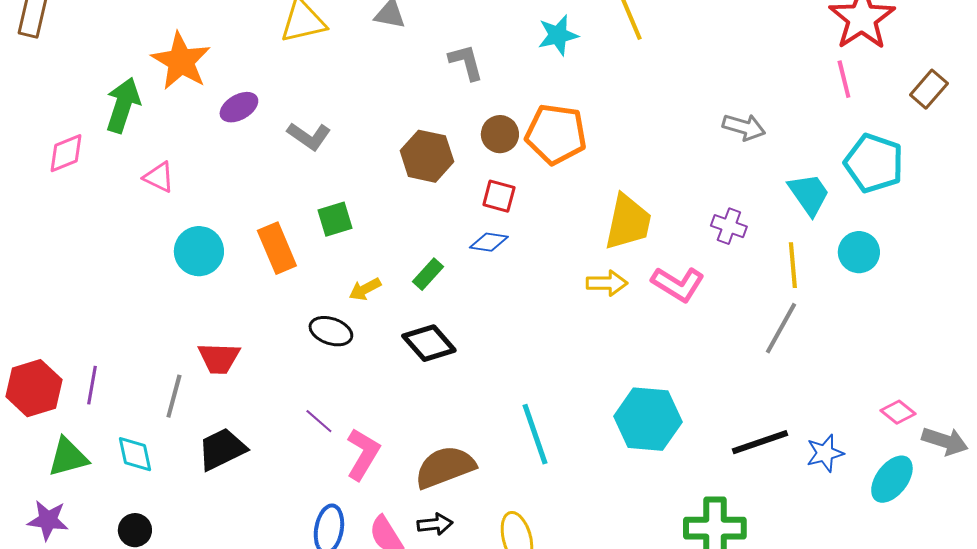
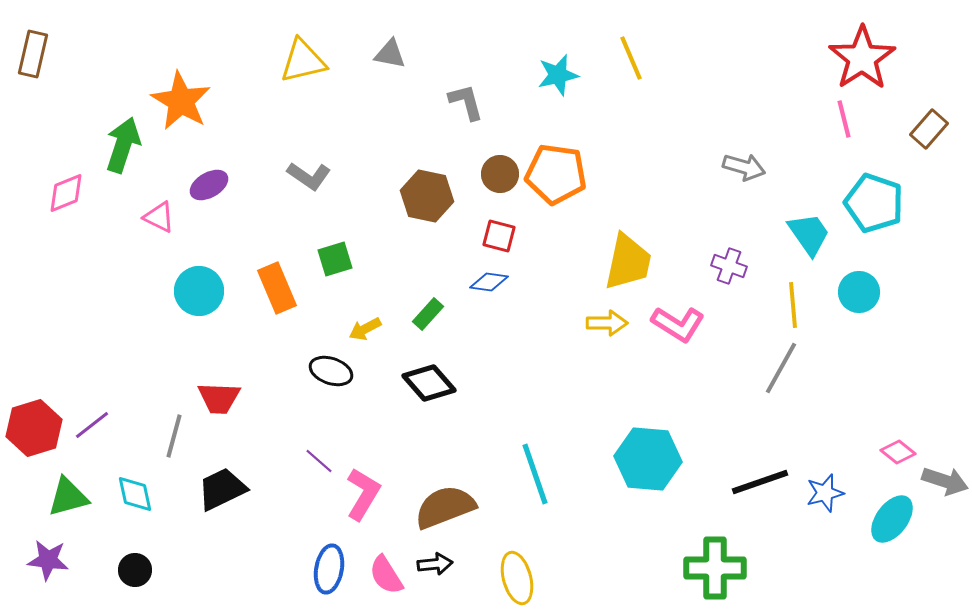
purple ellipse: (239, 107) -> (209, 185), moved
purple line: (92, 385) -> (92, 425), turned 42

